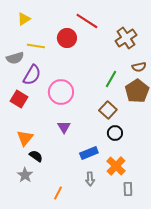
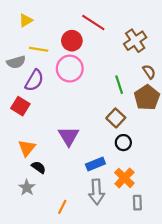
brown semicircle: (139, 67) -> (149, 72), turned -112
green line: (111, 79) -> (119, 85), turned -48
pink circle: (61, 92) -> (70, 69), moved
purple triangle: (64, 127) -> (69, 136), size x1.5
gray arrow: (90, 179) -> (97, 192), size x1.6

